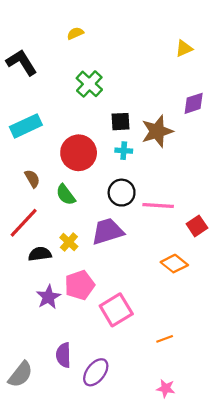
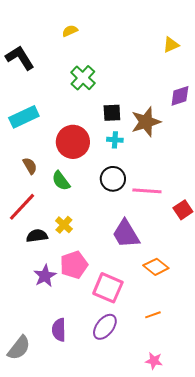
purple trapezoid: (108, 231) -> (126, 234), moved, turned -104
orange diamond: (174, 264) -> (156, 267), moved
pink square: (116, 310) -> (108, 288), turned -36
purple ellipse: (96, 372) -> (105, 327), moved

